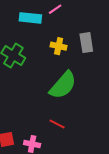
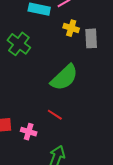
yellow cross: (59, 46) -> (71, 28), moved

